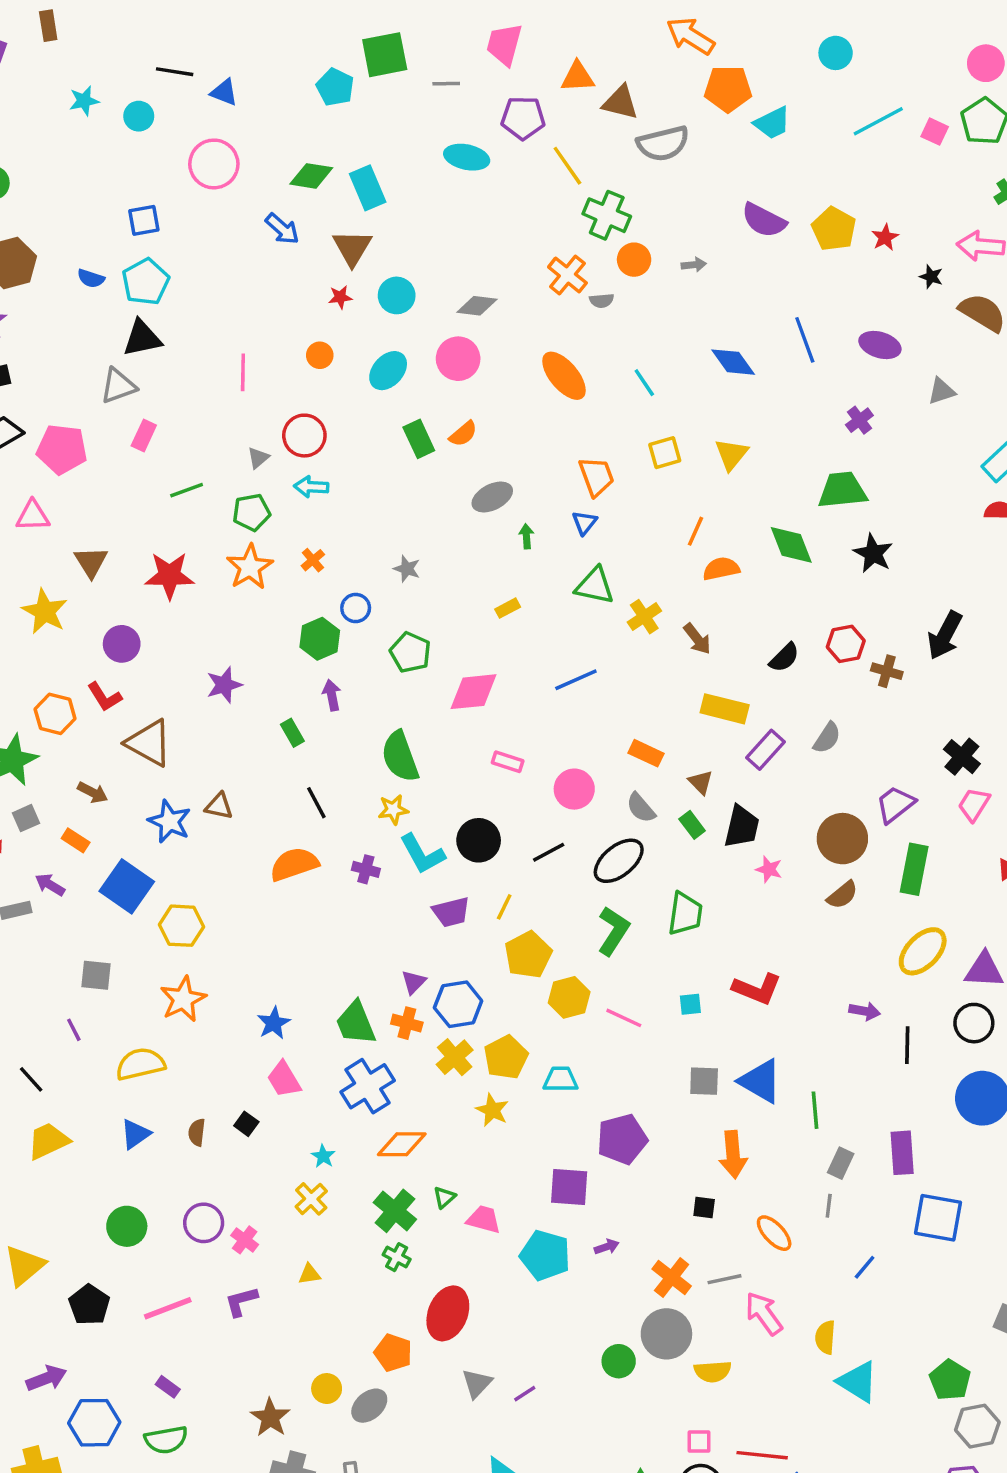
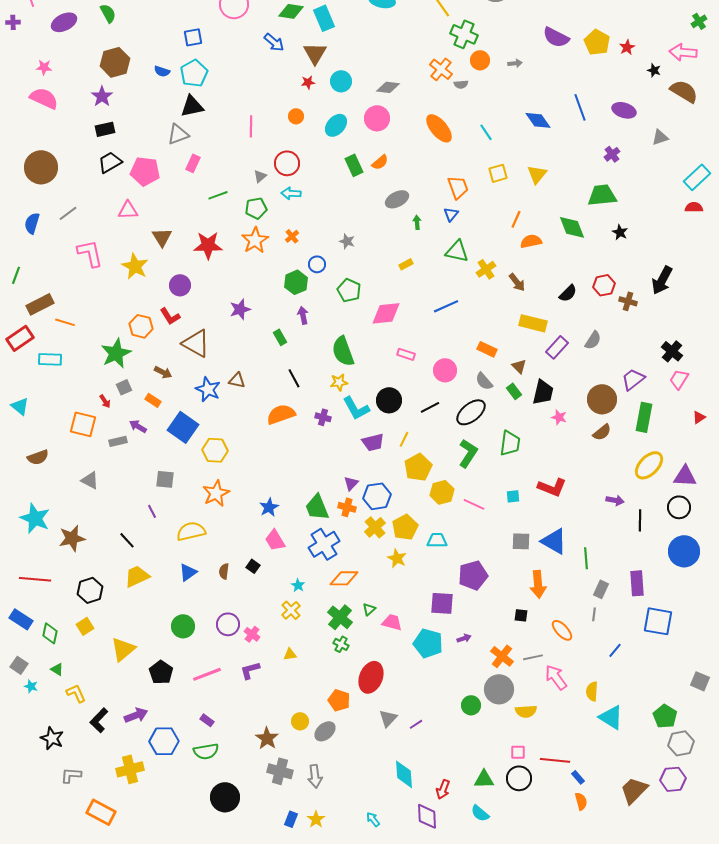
black star: (873, 553) -> (620, 232), size x0.7

